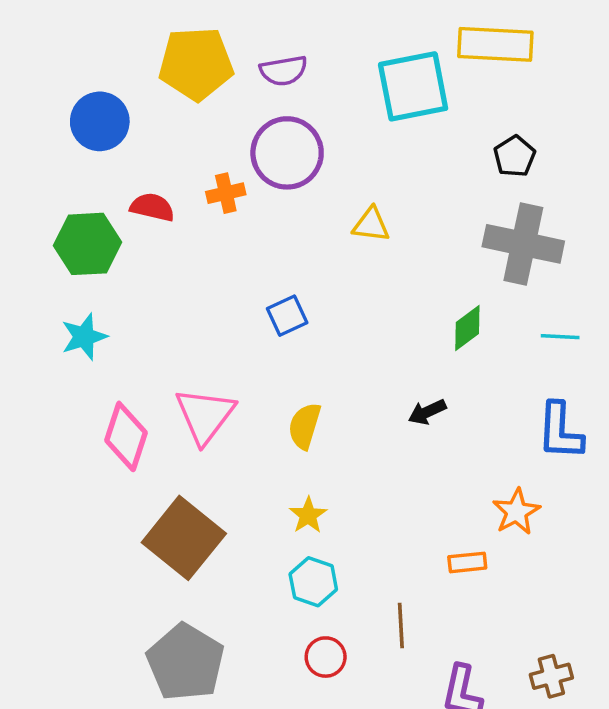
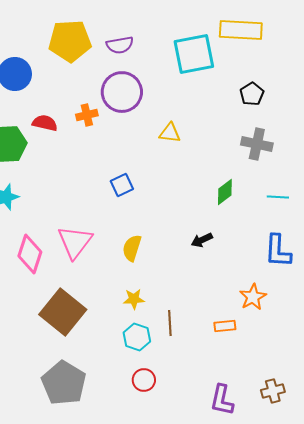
gray cross: (523, 244) -> (257, 144), size x0.7
yellow star: (308, 515) -> (134, 299), turned 30
brown line: (401, 625) -> (170, 323), moved

